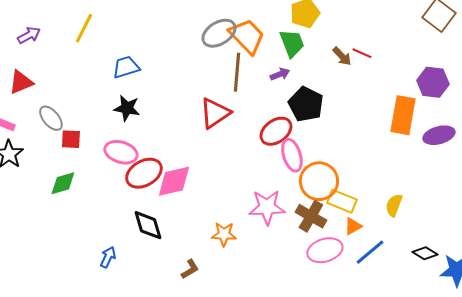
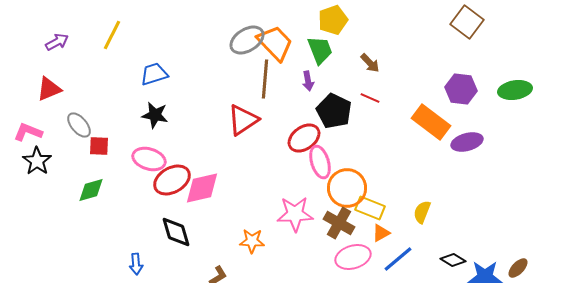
red line: (362, 53) -> (370, 98), moved
purple arrow: (280, 74) -> (308, 81), turned 102
orange rectangle: (403, 115) -> (431, 122), turned -63
blue arrow: (108, 257) -> (136, 264), turned 150

